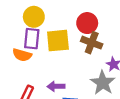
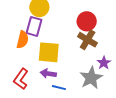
yellow square: (58, 41) -> (49, 52), moved
orange semicircle: (22, 55) -> (23, 40), turned -102

